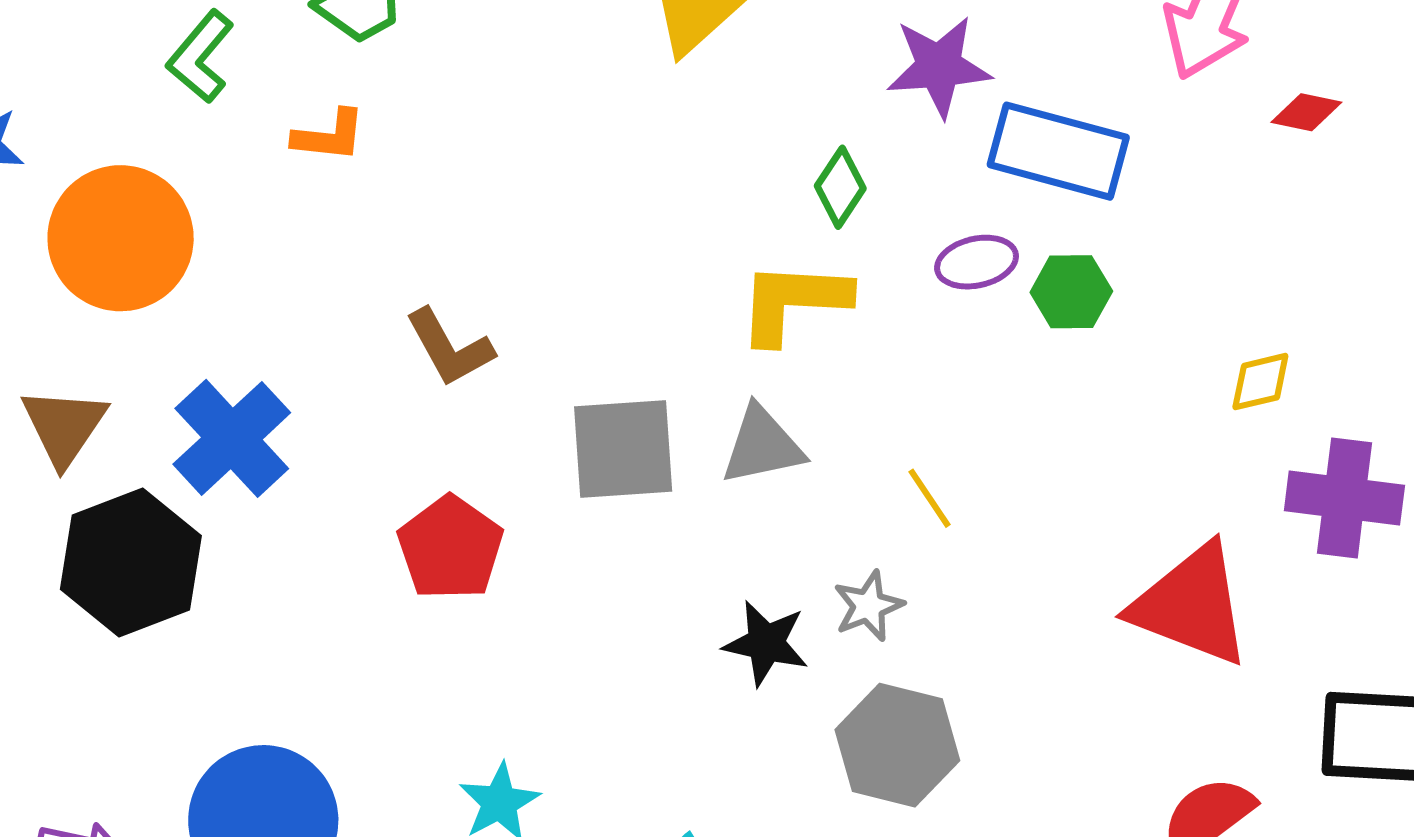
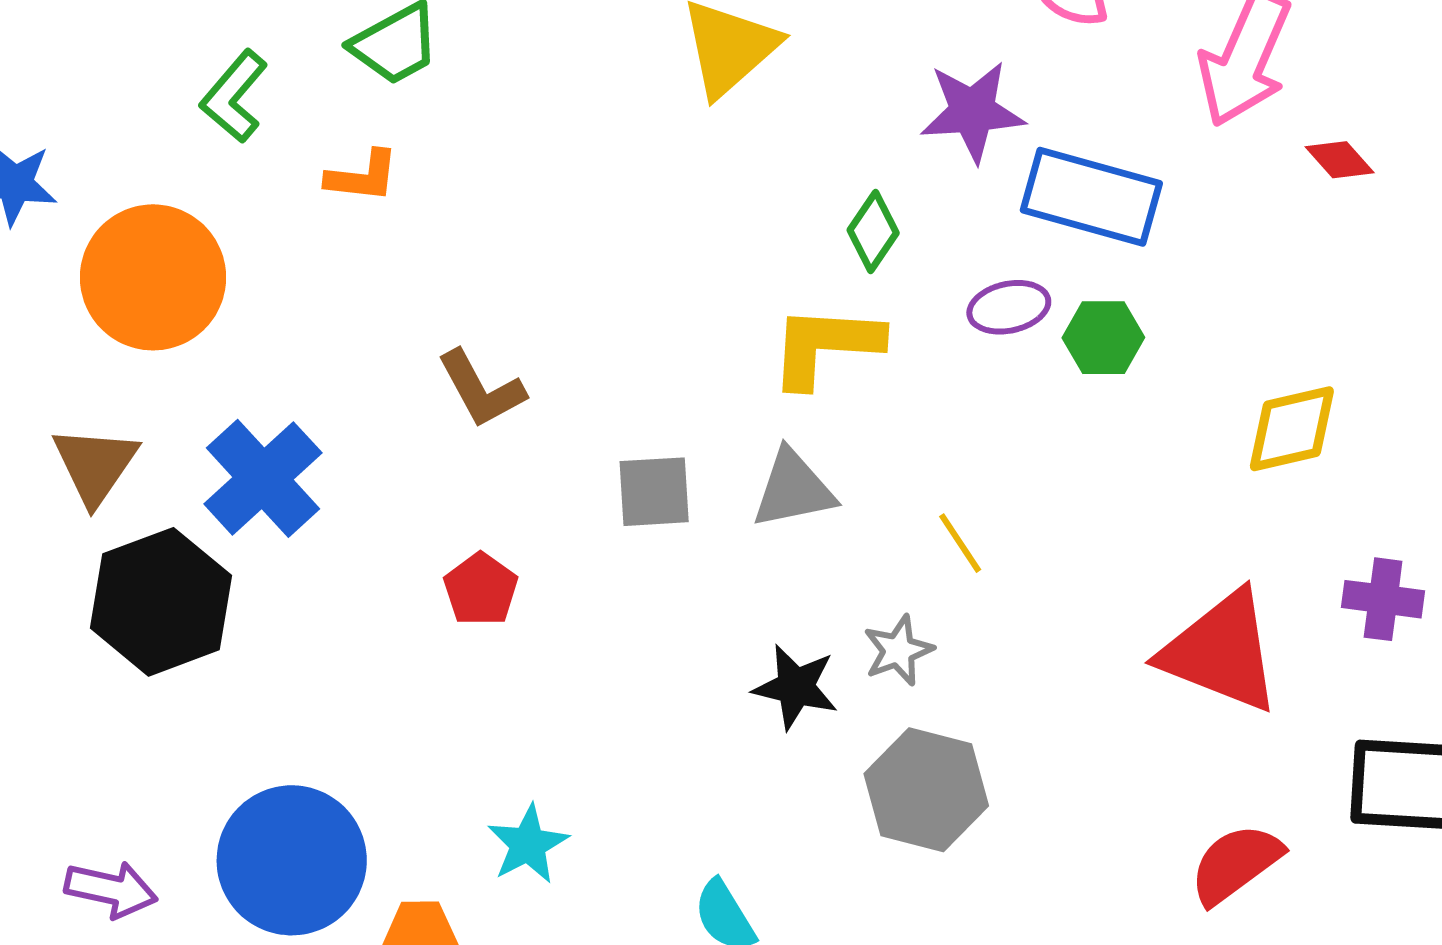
red diamond: (1306, 112) -> (1340, 160), turned 36
yellow diamond: (1260, 382) -> (1292, 429), size x1.5
gray square: (623, 449) -> (654, 492), size x0.7
purple cross: (1344, 498) -> (1383, 599), moved, size x0.7
red pentagon: (450, 548) -> (481, 589), size x0.7

